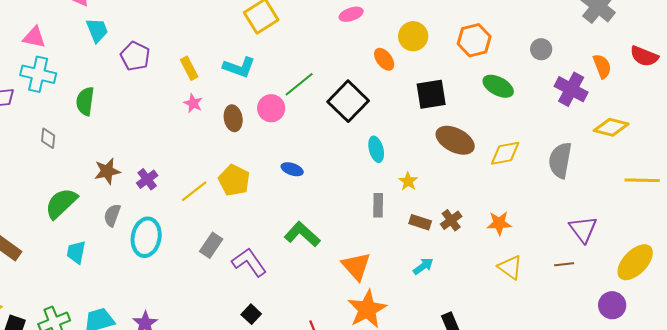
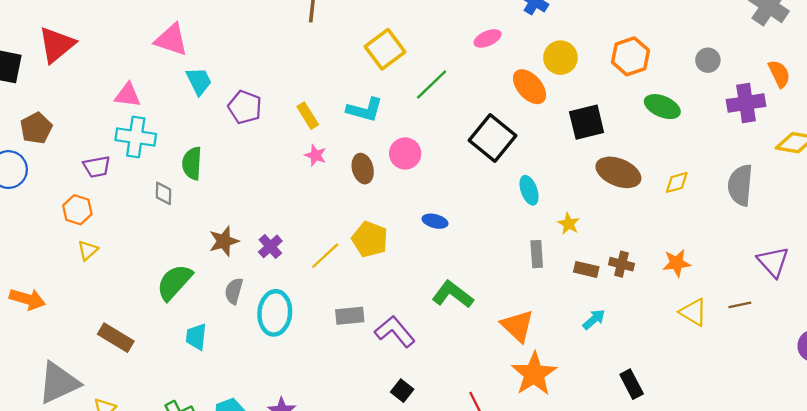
orange ellipse: (384, 59) -> (530, 87), size x1.4
green line: (299, 84) -> (432, 85), moved
purple cross: (571, 89) -> (746, 103), turned -32
gray diamond: (48, 138) -> (163, 193), moved
yellow diamond: (505, 153) -> (677, 182), size x0.7
brown cross: (451, 220) -> (622, 264), turned -35
gray rectangle: (211, 245) -> (350, 316), turned 55
brown line: (564, 264) -> (740, 305), moved

